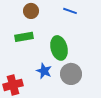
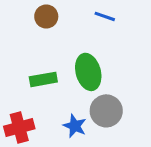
green rectangle: (24, 37) -> (43, 79), moved
blue star: (44, 71) -> (75, 126), moved

